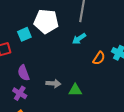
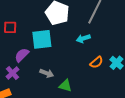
cyan square: (24, 34) -> (42, 39), moved, size x1.5
purple semicircle: (24, 73) -> (22, 55), turned 49

